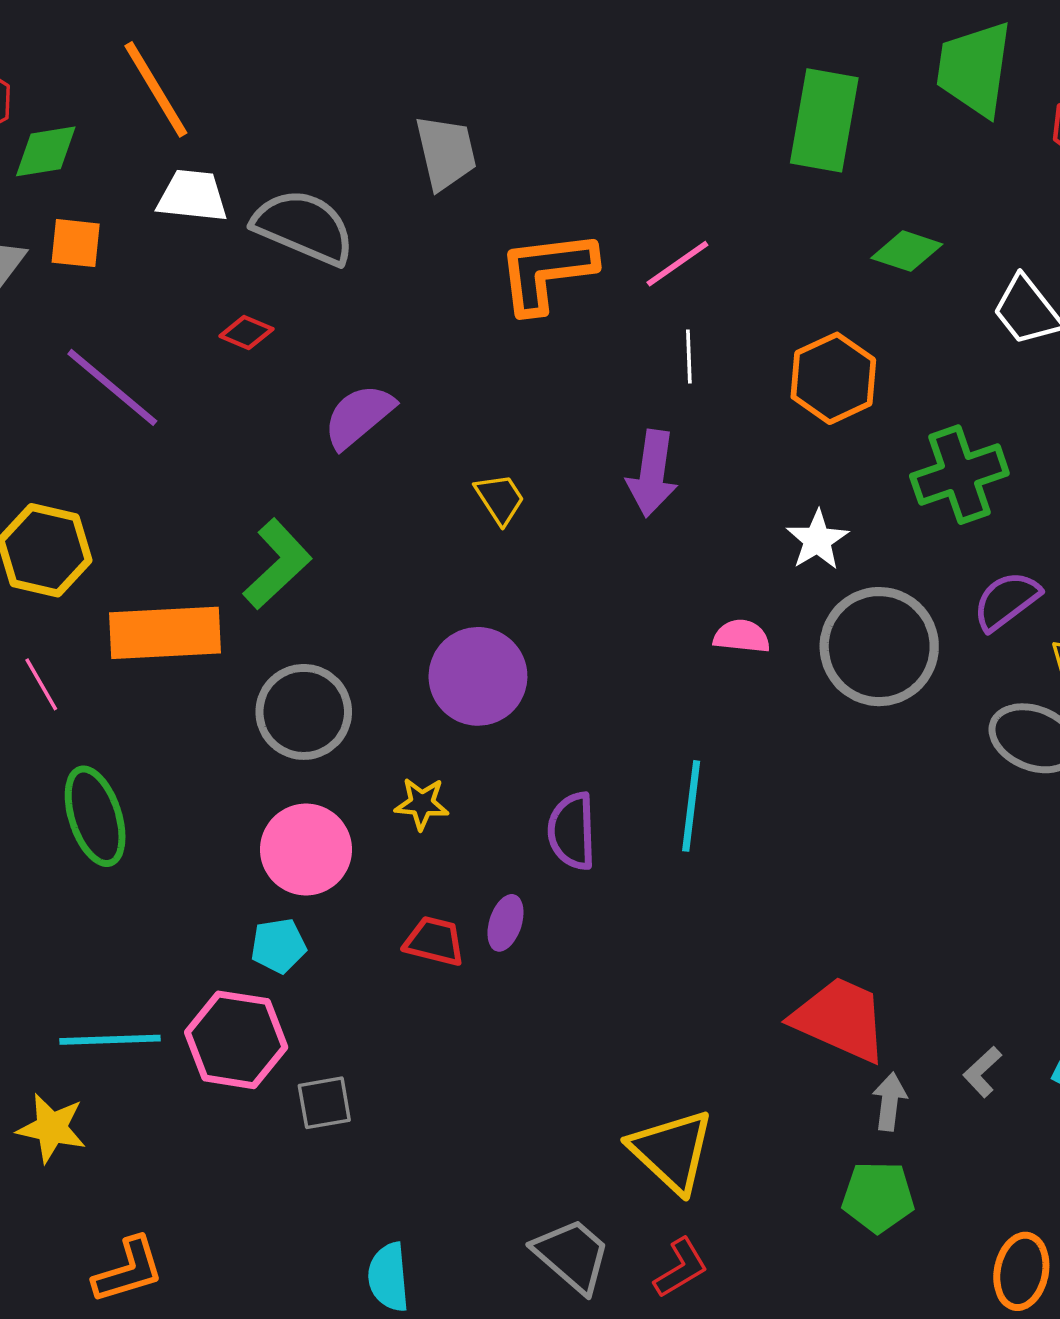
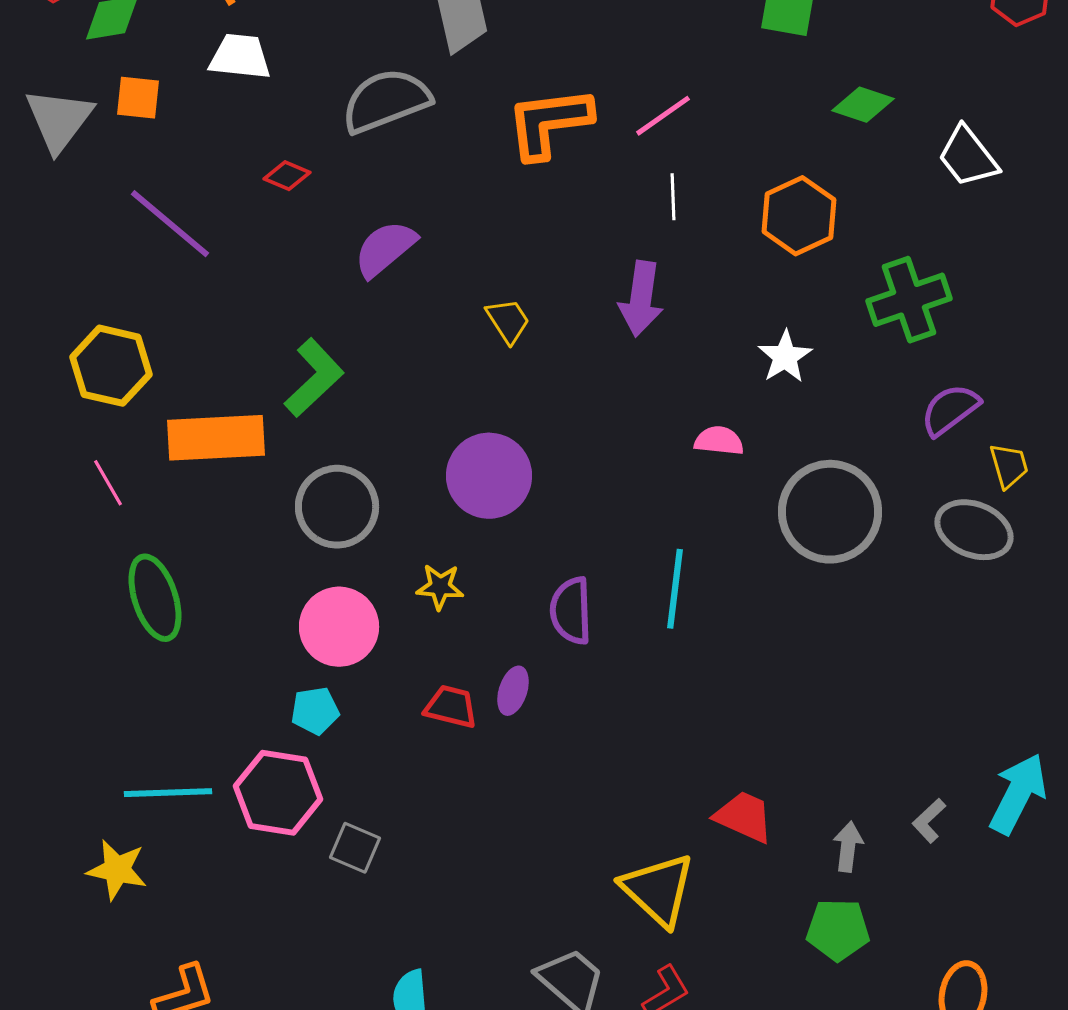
gray semicircle: (304, 227) -> (386, 101), moved, turned -44
gray circle: (879, 647) -> (830, 512), moved
red trapezoid: (840, 1019) -> (744, 817), moved, size x0.7
gray square: (324, 1103) -> (355, 848), turned 33

